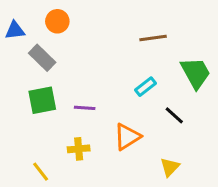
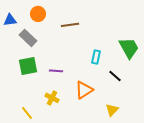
brown line: (153, 38) -> (70, 25), moved
cyan rectangle: (145, 87) -> (96, 57), turned -40
yellow cross: (79, 149) -> (52, 98), turned 32

